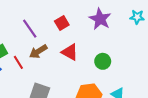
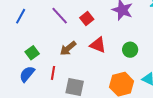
purple line: (30, 29) -> (60, 16), moved
red line: (18, 62) -> (53, 73), moved, turned 48

